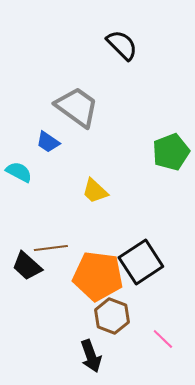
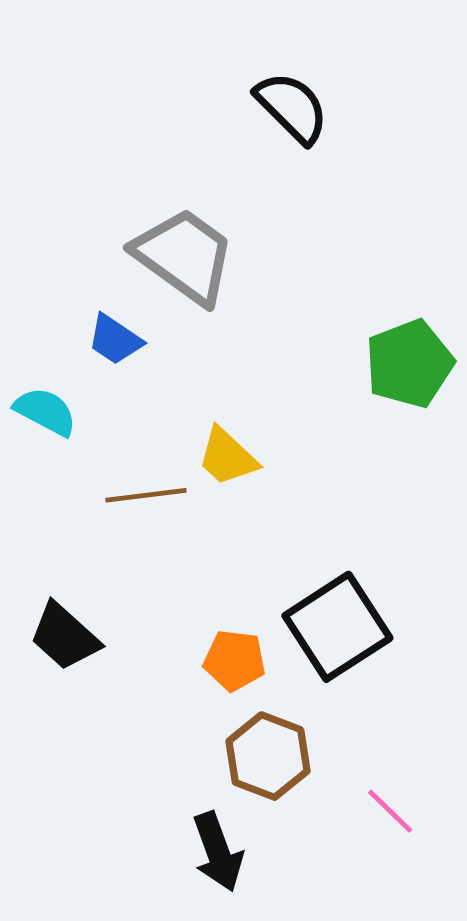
brown line: (51, 248) -> (146, 495), moved
orange pentagon: (98, 276) -> (235, 660), size x0.5

